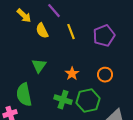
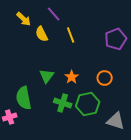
purple pentagon: (104, 36) -> (116, 39), moved
green triangle: (39, 66) -> (47, 76), moved

